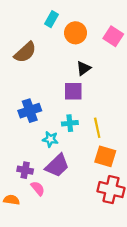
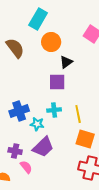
cyan rectangle: (51, 19) -> (38, 19), size x1.5
orange circle: (75, 33) -> (51, 42), moved
brown semicircle: (25, 52) -> (15, 48), turned -85
blue cross: (30, 111) -> (19, 111), moved

